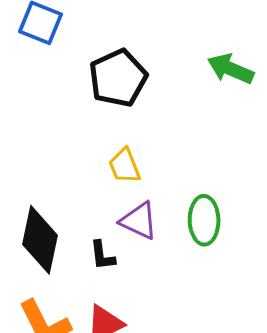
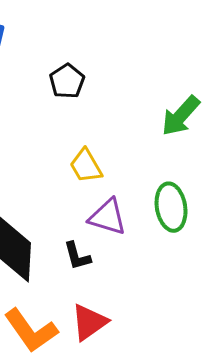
green arrow: (231, 69) -> (181, 116), moved, turned -63
black pentagon: (118, 78) -> (67, 81), size x0.6

